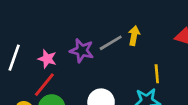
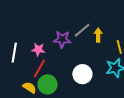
yellow arrow: (134, 36) -> (98, 35), moved

